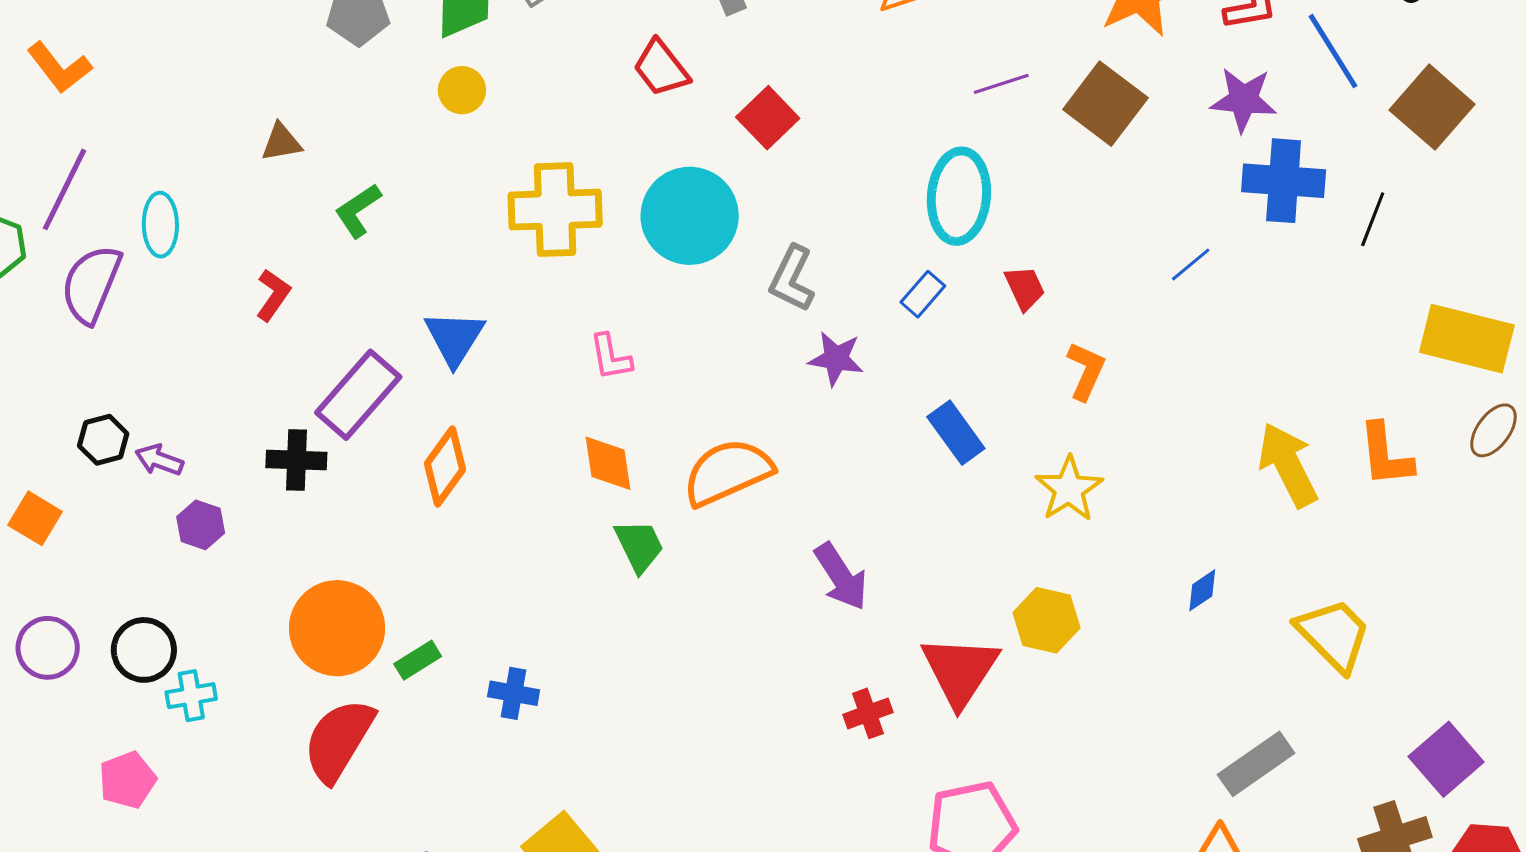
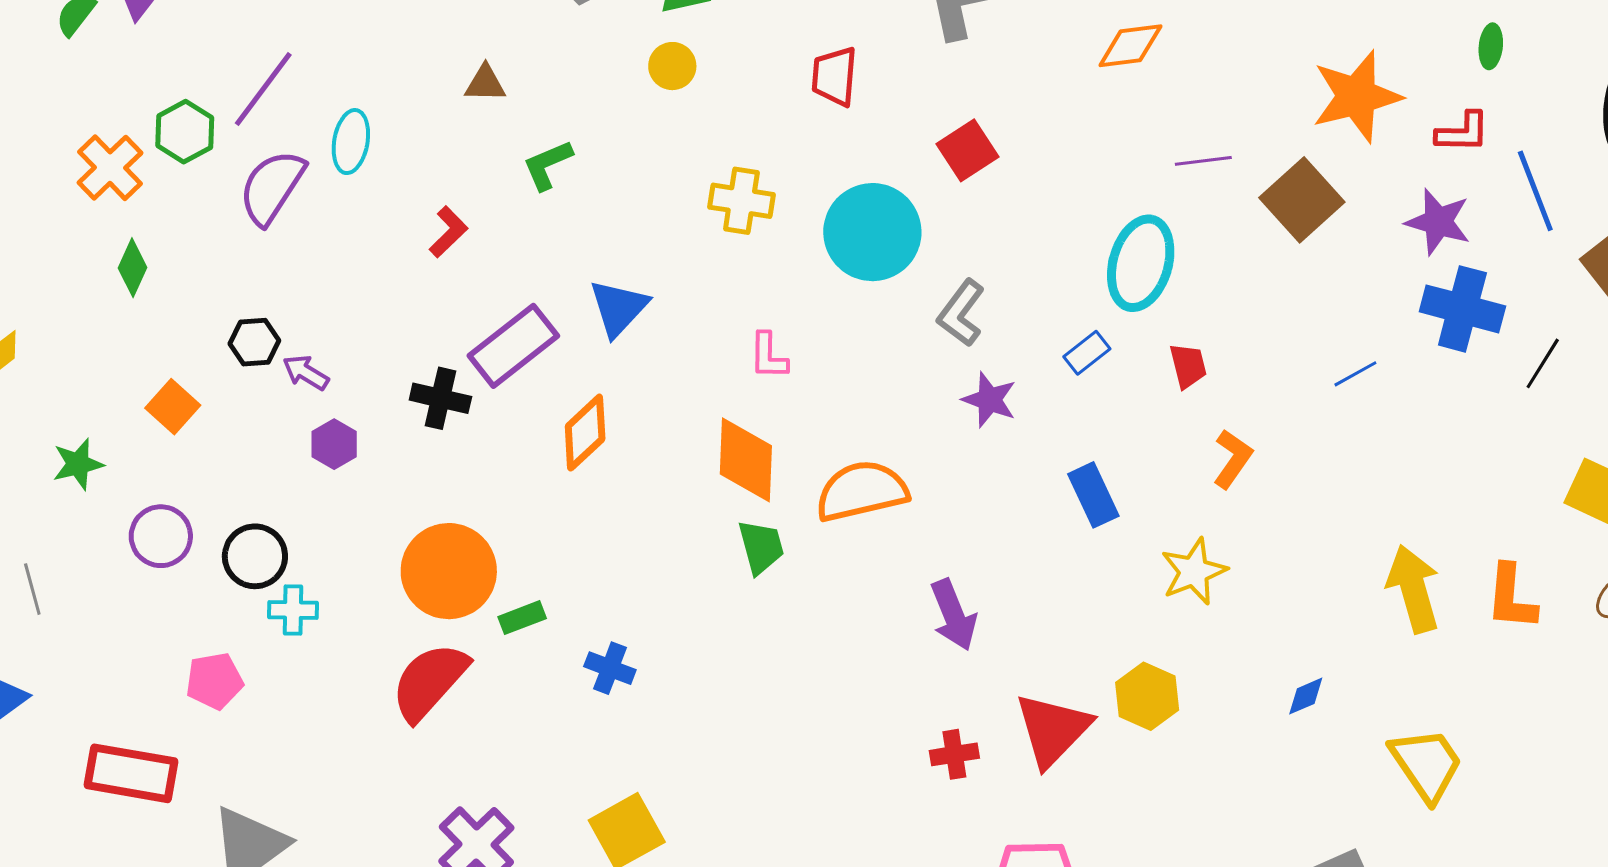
red trapezoid: (661, 68) -> (834, 76), moved, turned 32
yellow cross: (555, 210) -> (741, 201), size x0.7
orange diamond: (608, 463) -> (746, 460), size x1.4

